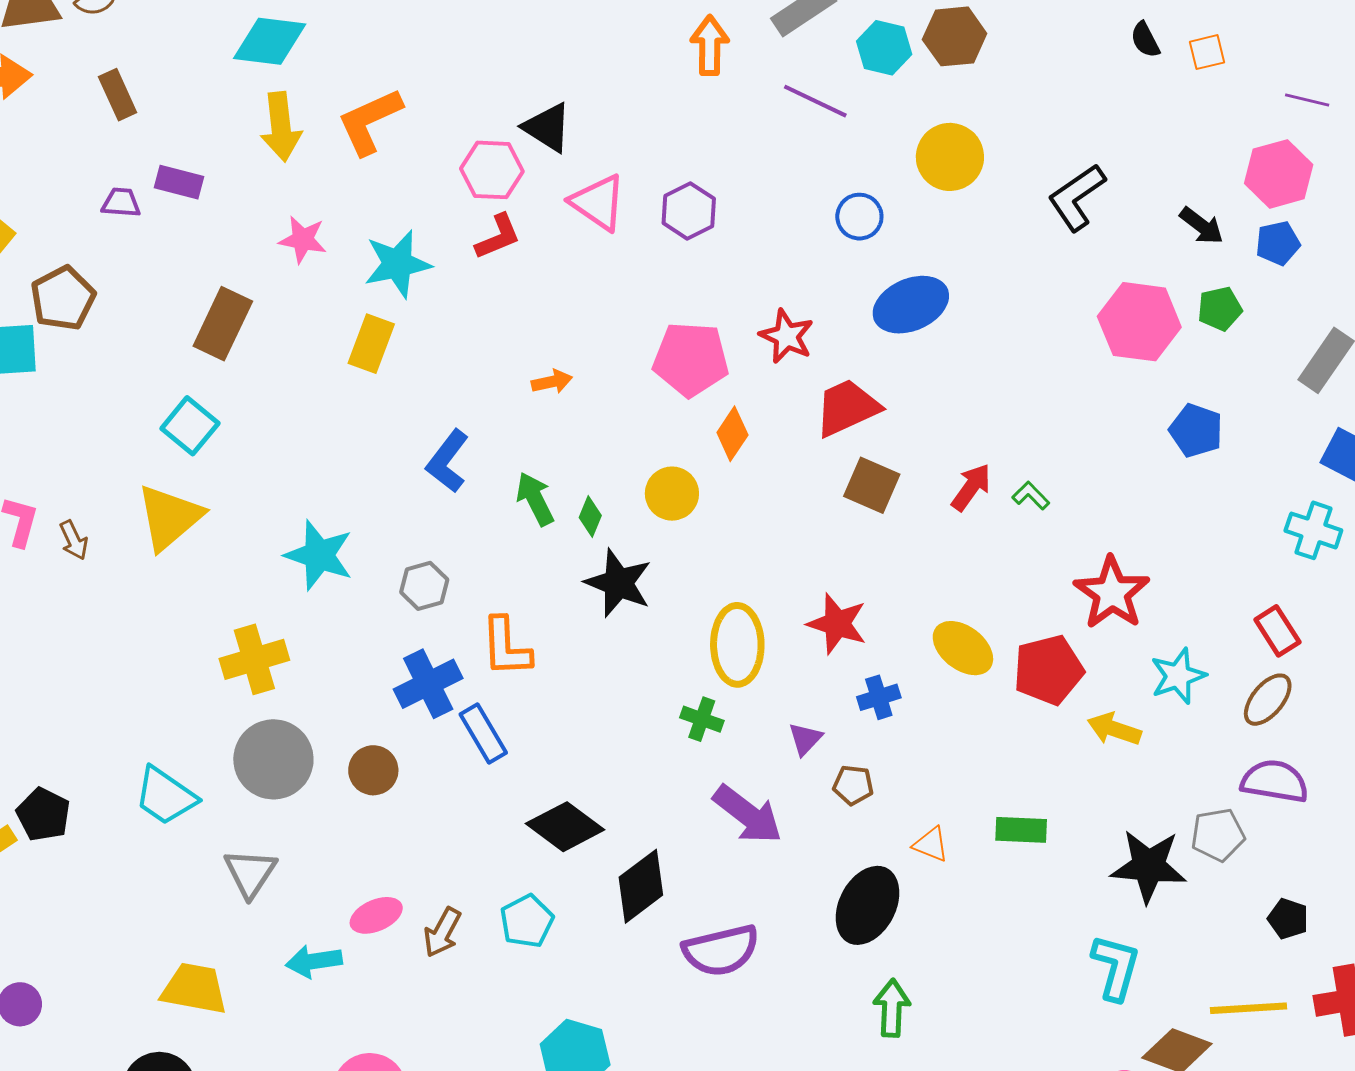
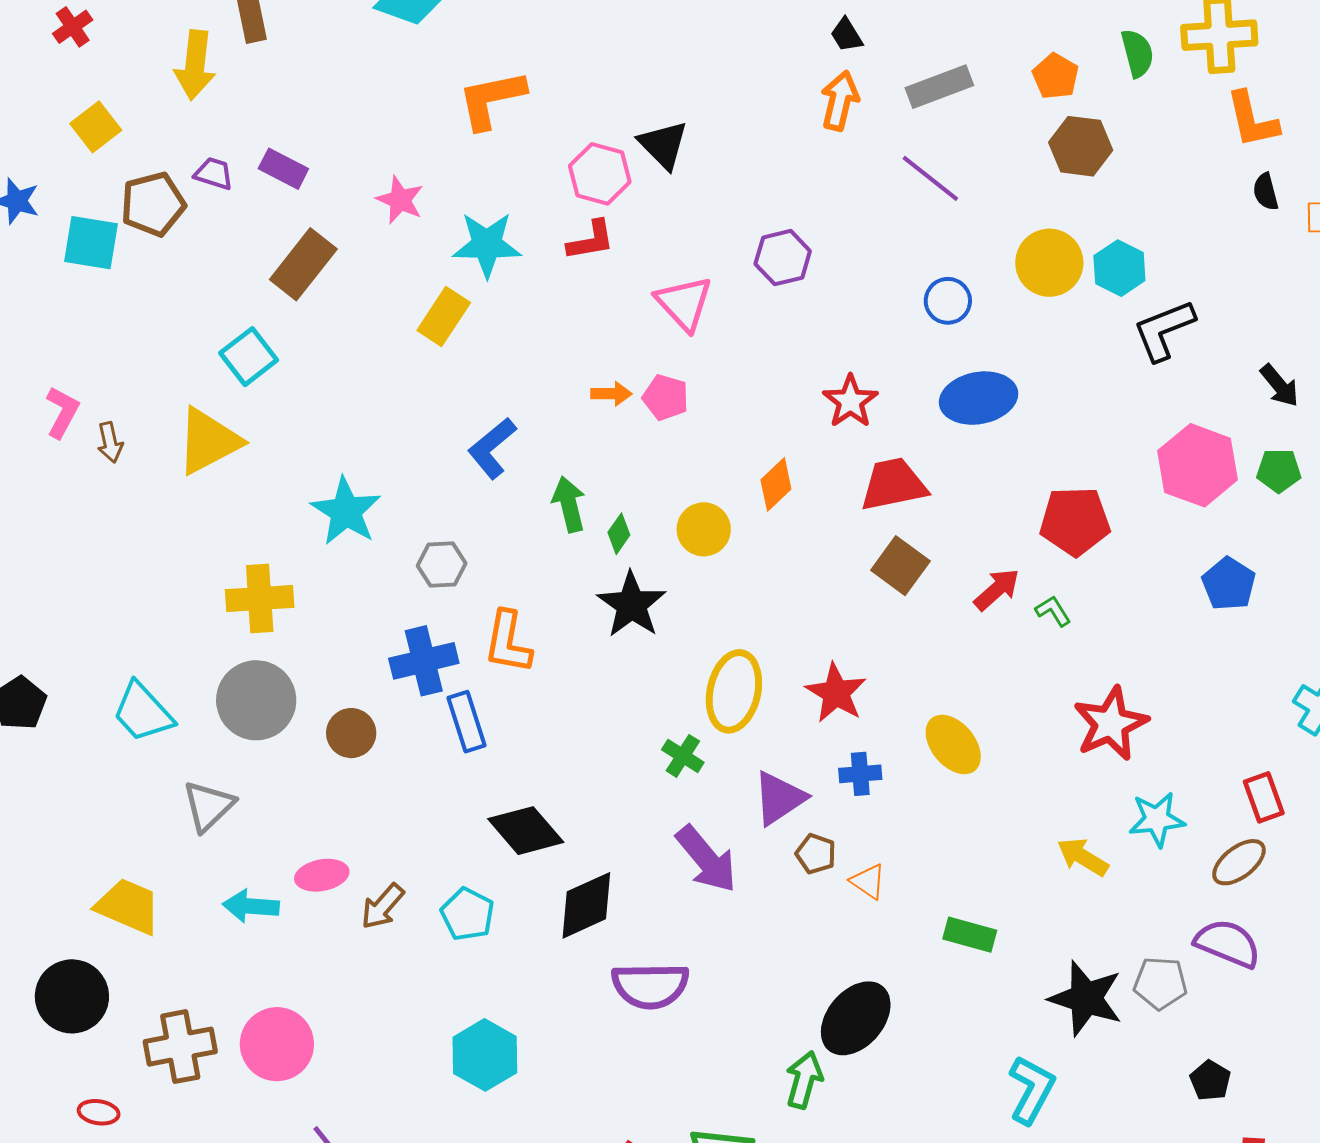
cyan hexagon: (884, 48) -> (1119, 268), moved
yellow arrow: (281, 127) -> (195, 65), moved
purple rectangle: (179, 182) -> (283, 169), moved
purple trapezoid: (121, 203) -> (214, 174), moved
pink triangle: (598, 203) -> (684, 303), moved
pink pentagon: (691, 359) -> (666, 397), moved, size x0.6
red pentagon: (1048, 670) -> (1075, 521), moved
purple triangle: (805, 739) -> (779, 798), size x1.6
orange triangle: (931, 844) -> (868, 882), moved
black ellipse: (867, 905) -> (856, 1018), moved
cyan pentagon: (527, 921) -> (467, 914), turned -30

